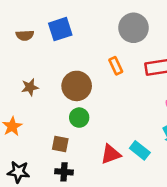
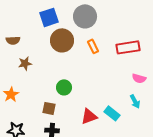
gray circle: (133, 28) -> (85, 16), moved
brown semicircle: (25, 35) -> (13, 40), moved
brown circle: (77, 86) -> (62, 40), moved

